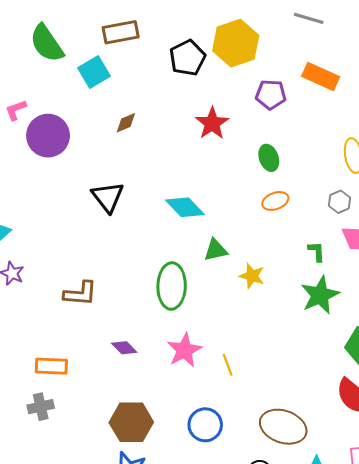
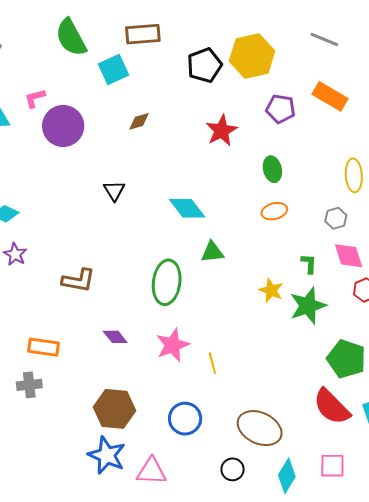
black triangle: (108, 197) -> (114, 191), size x0.7
yellow star: (252, 276) -> (271, 290), moved

